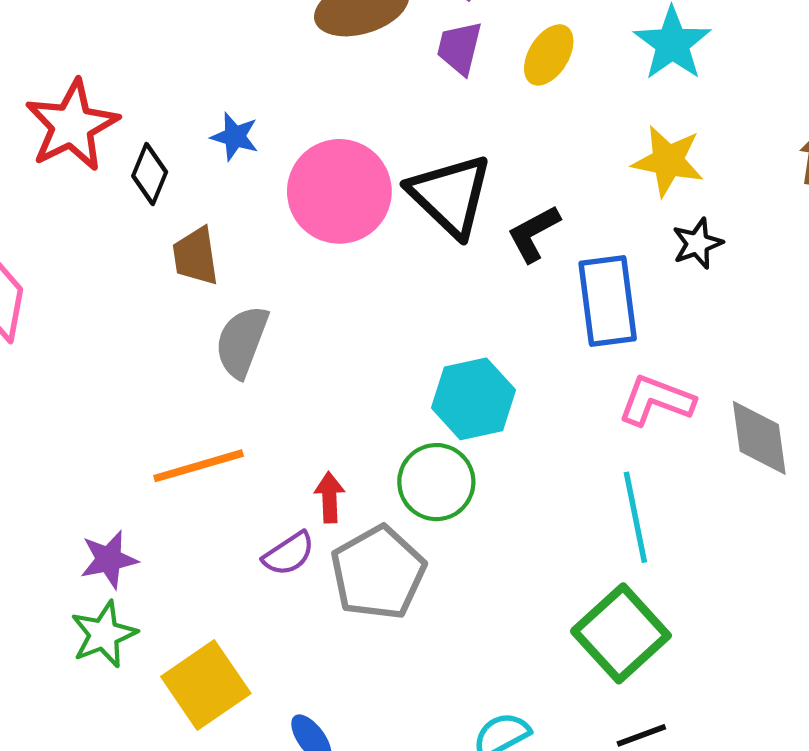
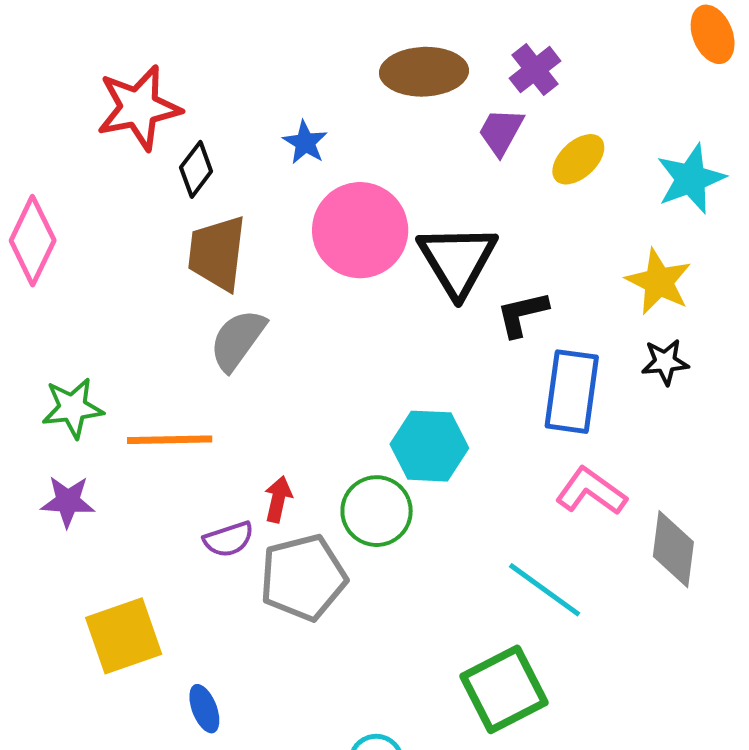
blue star: (235, 137) -> (305, 143), moved
brown trapezoid: (196, 256) -> (217, 253), size x1.4
cyan line: (635, 517) -> (545, 590), turned -58
green star: (104, 634) -> (73, 408), moved

